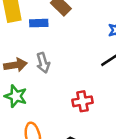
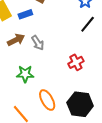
brown arrow: (15, 65) -> (16, 40), moved

